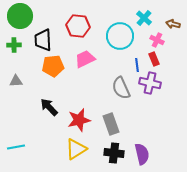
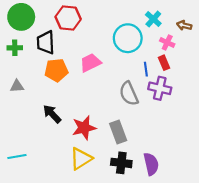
red hexagon: (78, 26) -> (68, 18), moved

